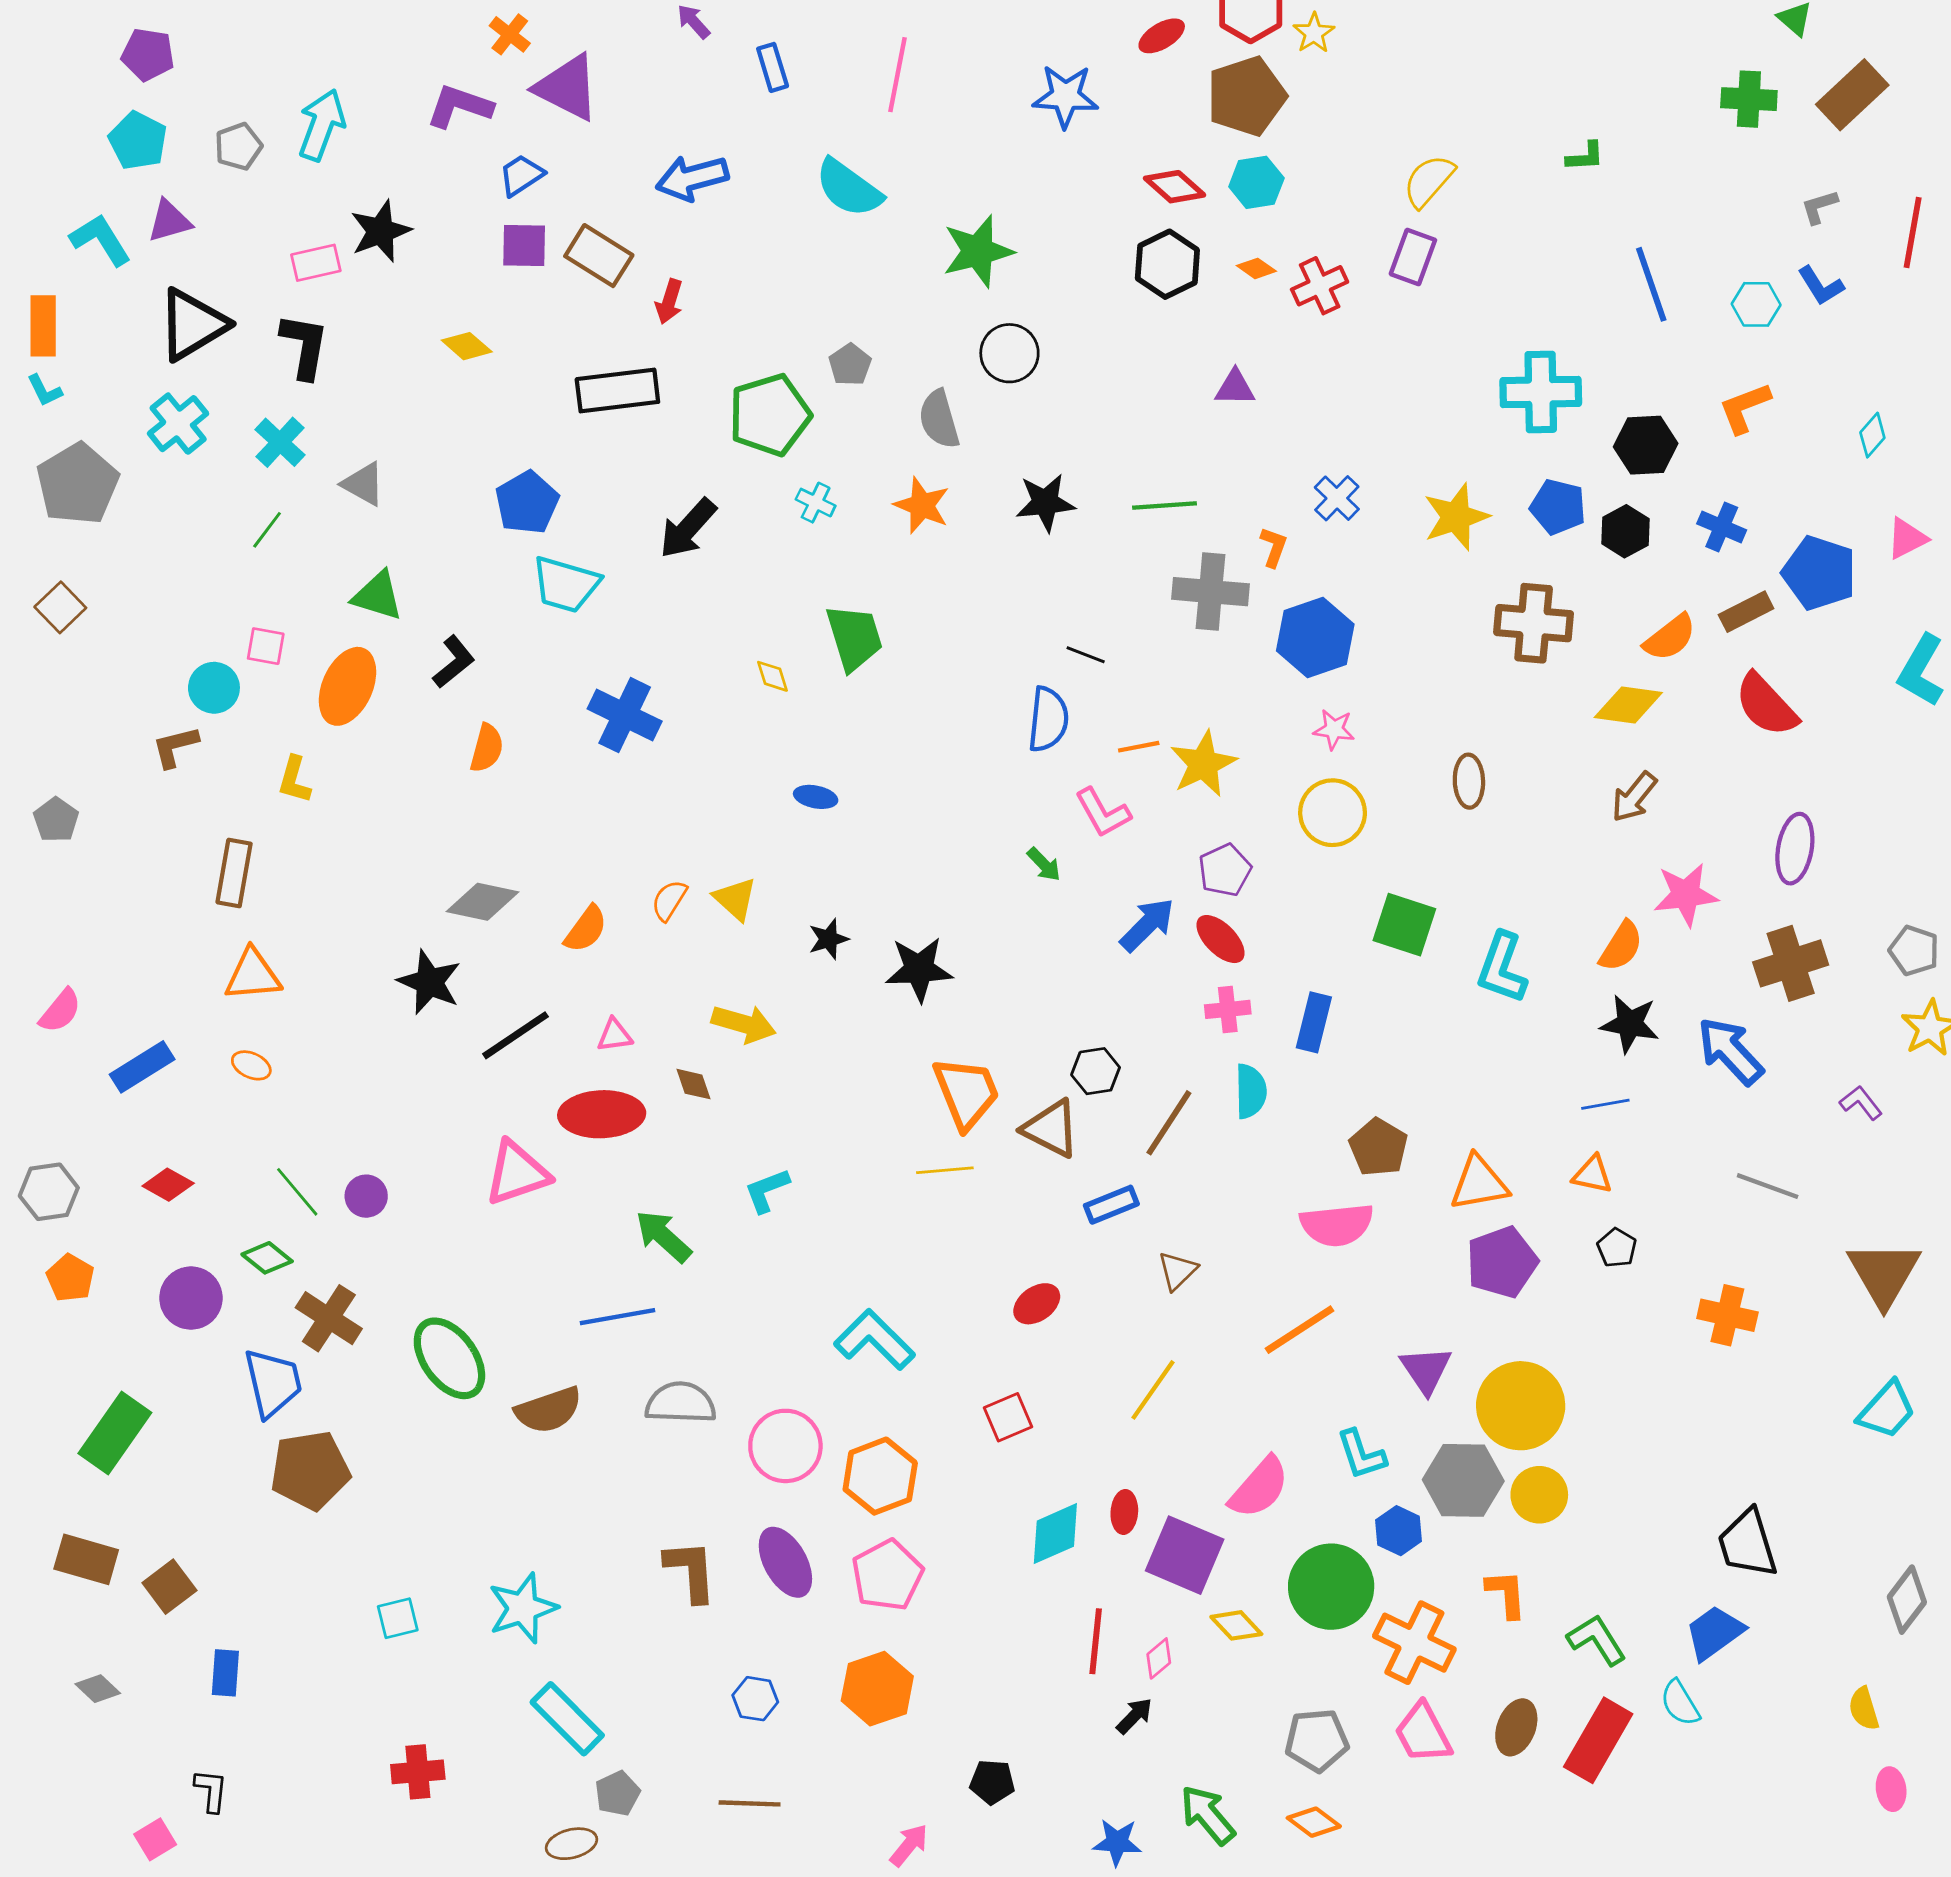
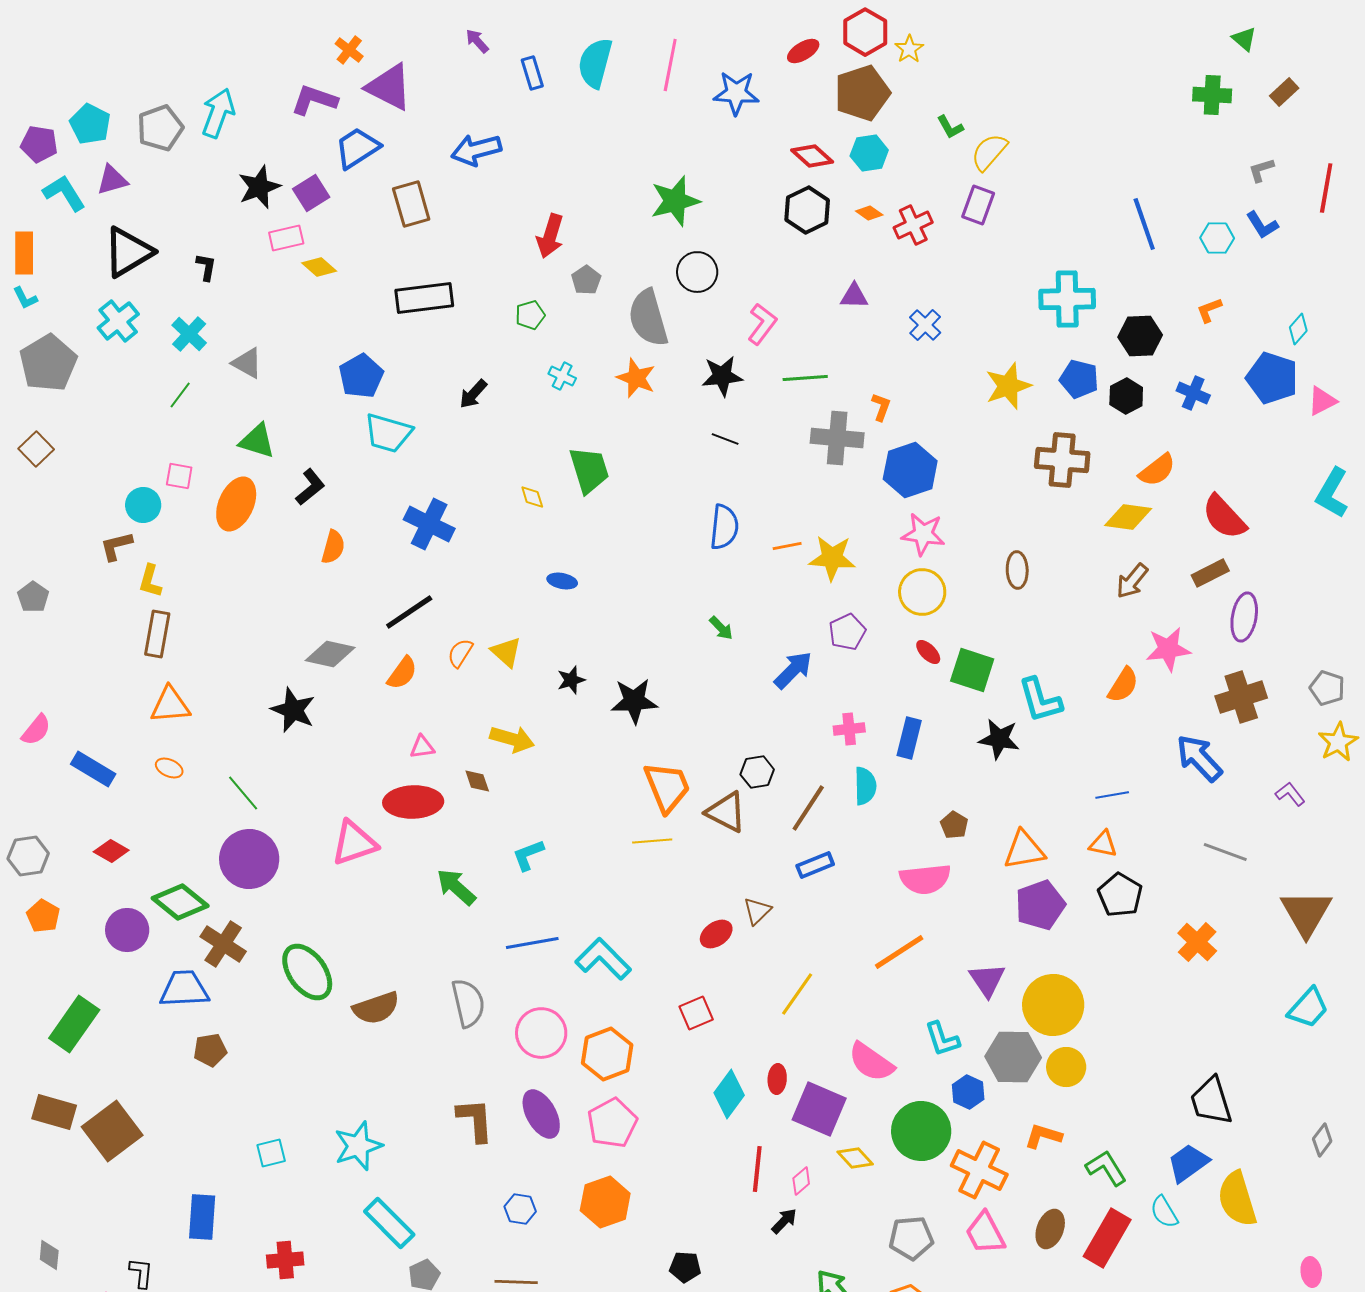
purple pentagon: (148, 55) -> (39, 144), moved
pink line: (897, 75) -> (670, 65), moved
brown rectangle: (1852, 95) -> (1284, 92), size x0.6
gray pentagon: (238, 146) -> (160, 128), size x1.4
green L-shape: (1585, 156) -> (950, 127), moved, turned 64
blue trapezoid: (521, 175) -> (357, 148), size x1.4
cyan semicircle: (849, 188) -> (595, 63), moved, turned 69
purple square: (524, 246) -> (311, 193), moved, turned -33
brown rectangle: (599, 256) -> (411, 204), turned 42
pink rectangle: (316, 263) -> (286, 238), moved
red arrow: (669, 302) -> (550, 236), moved, size x1.4
black L-shape: (304, 346) -> (206, 267), size x0.6
orange L-shape: (1745, 408) -> (1209, 310), size x0.7
green pentagon: (770, 415) -> (530, 315), size x0.5
gray semicircle: (939, 419) -> (648, 318), size x1.4
blue cross: (1337, 498) -> (925, 325), moved
black arrow: (688, 528) -> (473, 394), size x0.7
blue pentagon: (1819, 573) -> (1272, 378), moved
brown rectangle: (1746, 612) -> (1210, 573), moved
black line: (1086, 655) -> (725, 439), moved
pink star: (1334, 729) -> (923, 534), size x1.5
yellow star: (1203, 764) -> (832, 558), turned 30
yellow L-shape: (294, 780) -> (150, 581), moved
pink L-shape: (1103, 813) -> (762, 324), moved, turned -114
red ellipse: (1221, 939) -> (928, 652), moved, size x0.7
cyan L-shape: (1502, 968) -> (1040, 700), turned -36
black star: (1630, 1024) -> (999, 739), moved
black line: (515, 1035) -> (409, 612), moved
blue rectangle: (142, 1067) -> (93, 769), turned 63
brown pentagon: (1378, 1147) -> (954, 825), size x0.7
green line: (297, 1192) -> (243, 793), moved
purple circle: (366, 1196) -> (249, 859), size x2.0
blue rectangle: (1111, 1205) -> (815, 865), moved
black pentagon: (1617, 1248) -> (1120, 895), size x1.6
green diamond: (267, 1258) -> (180, 902), size x1.6
brown triangle: (1177, 1271) -> (757, 911), moved
orange cross: (1727, 1315) -> (1197, 942), turned 30
blue line: (617, 1317) -> (532, 943), moved
blue trapezoid: (273, 1383) -> (184, 989), turned -80
gray semicircle: (681, 1403) -> (468, 1003), turned 75
brown pentagon: (310, 1470) -> (210, 1050), size x0.6
pink semicircle: (1259, 1488) -> (871, 1062), turned 84
cyan diamond: (1055, 1534) -> (729, 1094), turned -30
brown square: (169, 1587) -> (112, 1131), size x1.6
orange L-shape: (1506, 1594) -> (1043, 1136), turned -69
gray diamond: (1907, 1600) -> (1322, 1140), size x0.7
blue rectangle: (225, 1673) -> (202, 1217), moved, size x1.4
gray diamond: (98, 1689) -> (49, 1255), moved, turned 52
yellow semicircle: (1864, 1709) -> (1237, 1199), moved, size x1.8

